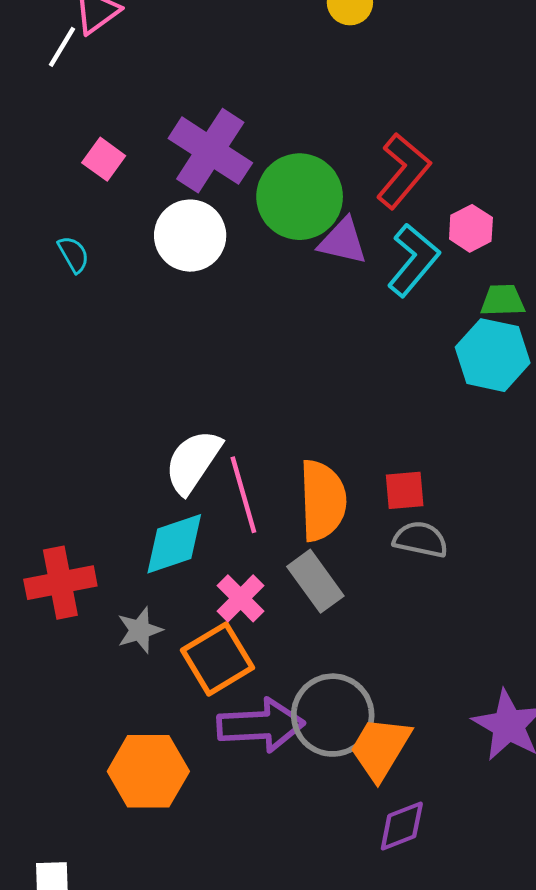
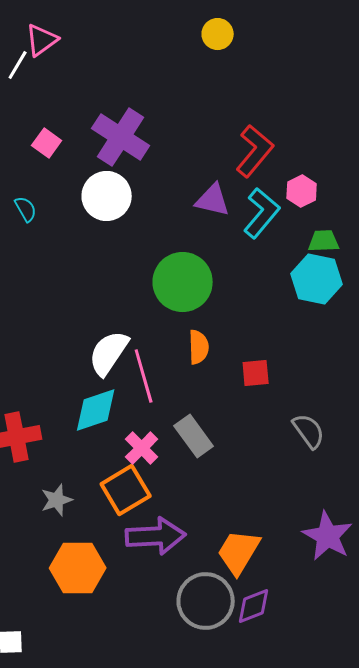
green circle: (300, 197) -> (183, 282), moved
orange semicircle: (323, 501) -> (199, 347), moved, size x0.6
gray semicircle: (421, 539) -> (309, 431), moved, turned 42
gray star: (140, 630) -> (57, 500), moved
gray circle: (333, 715) -> (206, 601), moved

